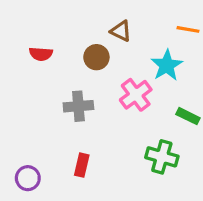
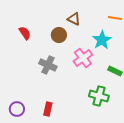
red semicircle: (41, 54) -> (25, 33), turned -128
gray cross: (78, 106) -> (48, 65), turned 30
red rectangle: (82, 165) -> (48, 109), moved

